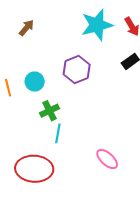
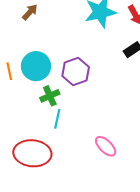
purple hexagon: (77, 70) -> (76, 72), moved
cyan circle: (35, 81) -> (36, 66), size x1.5

